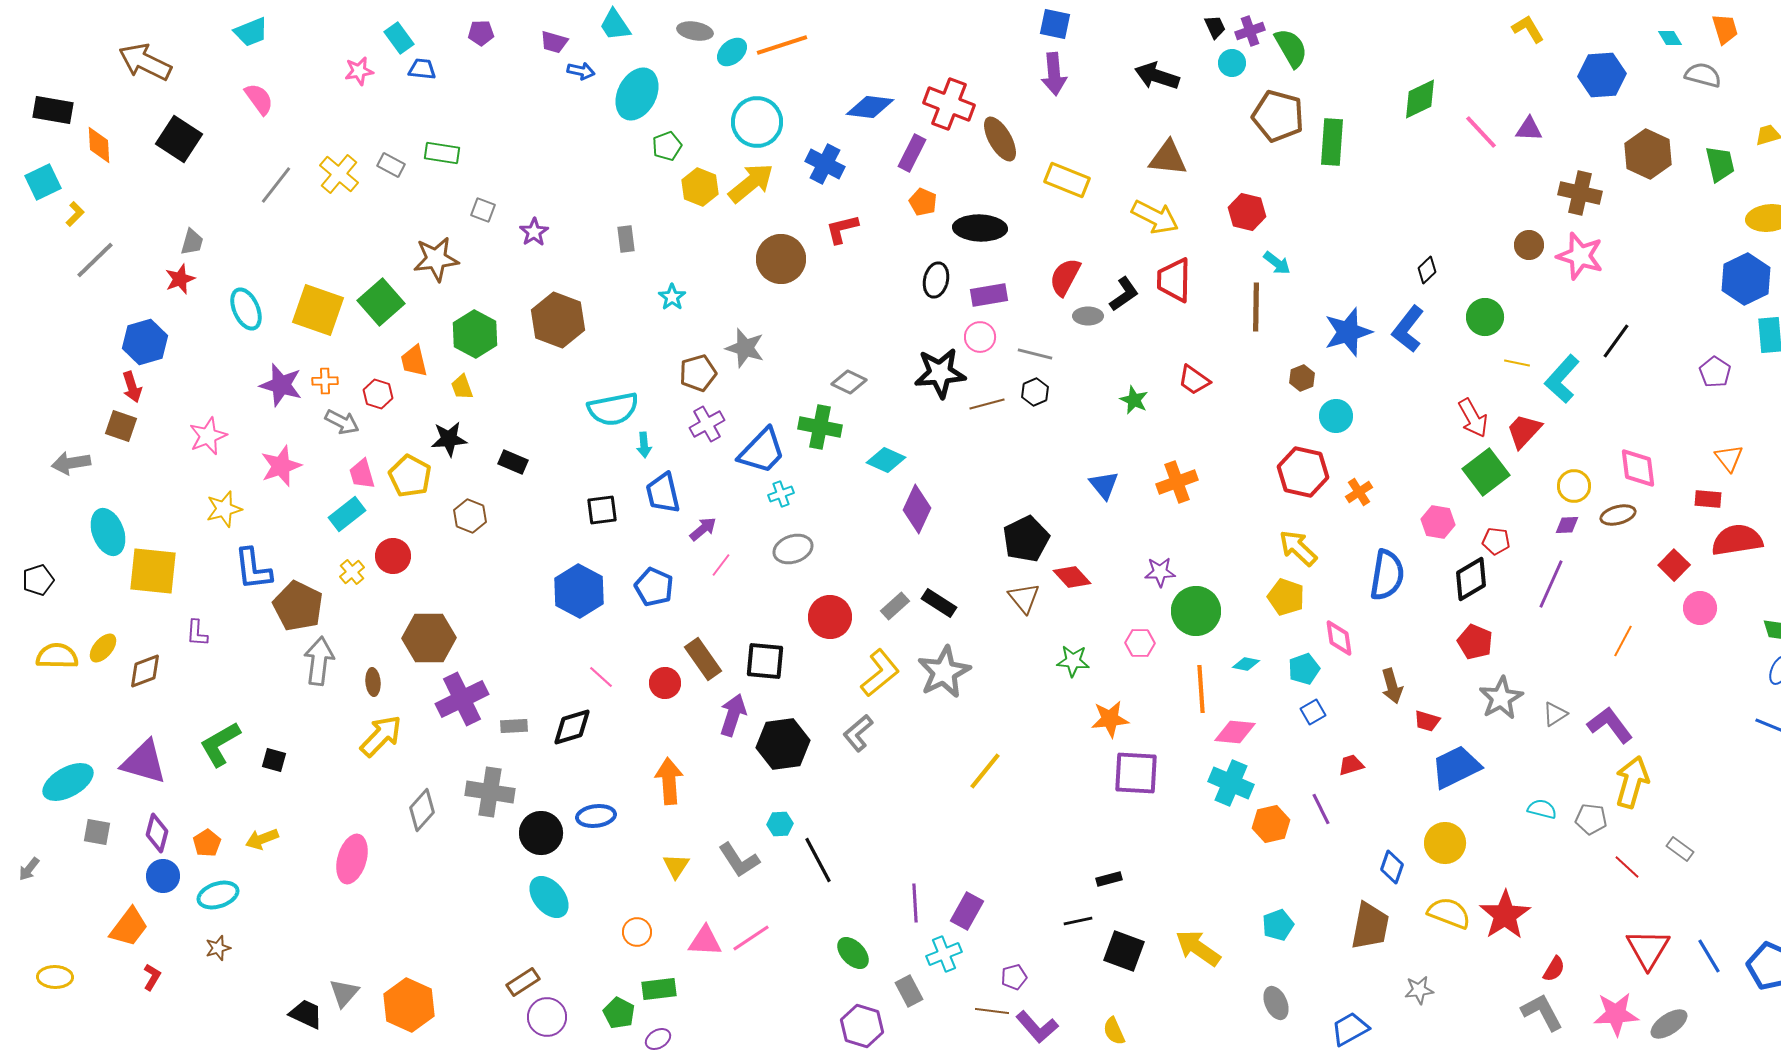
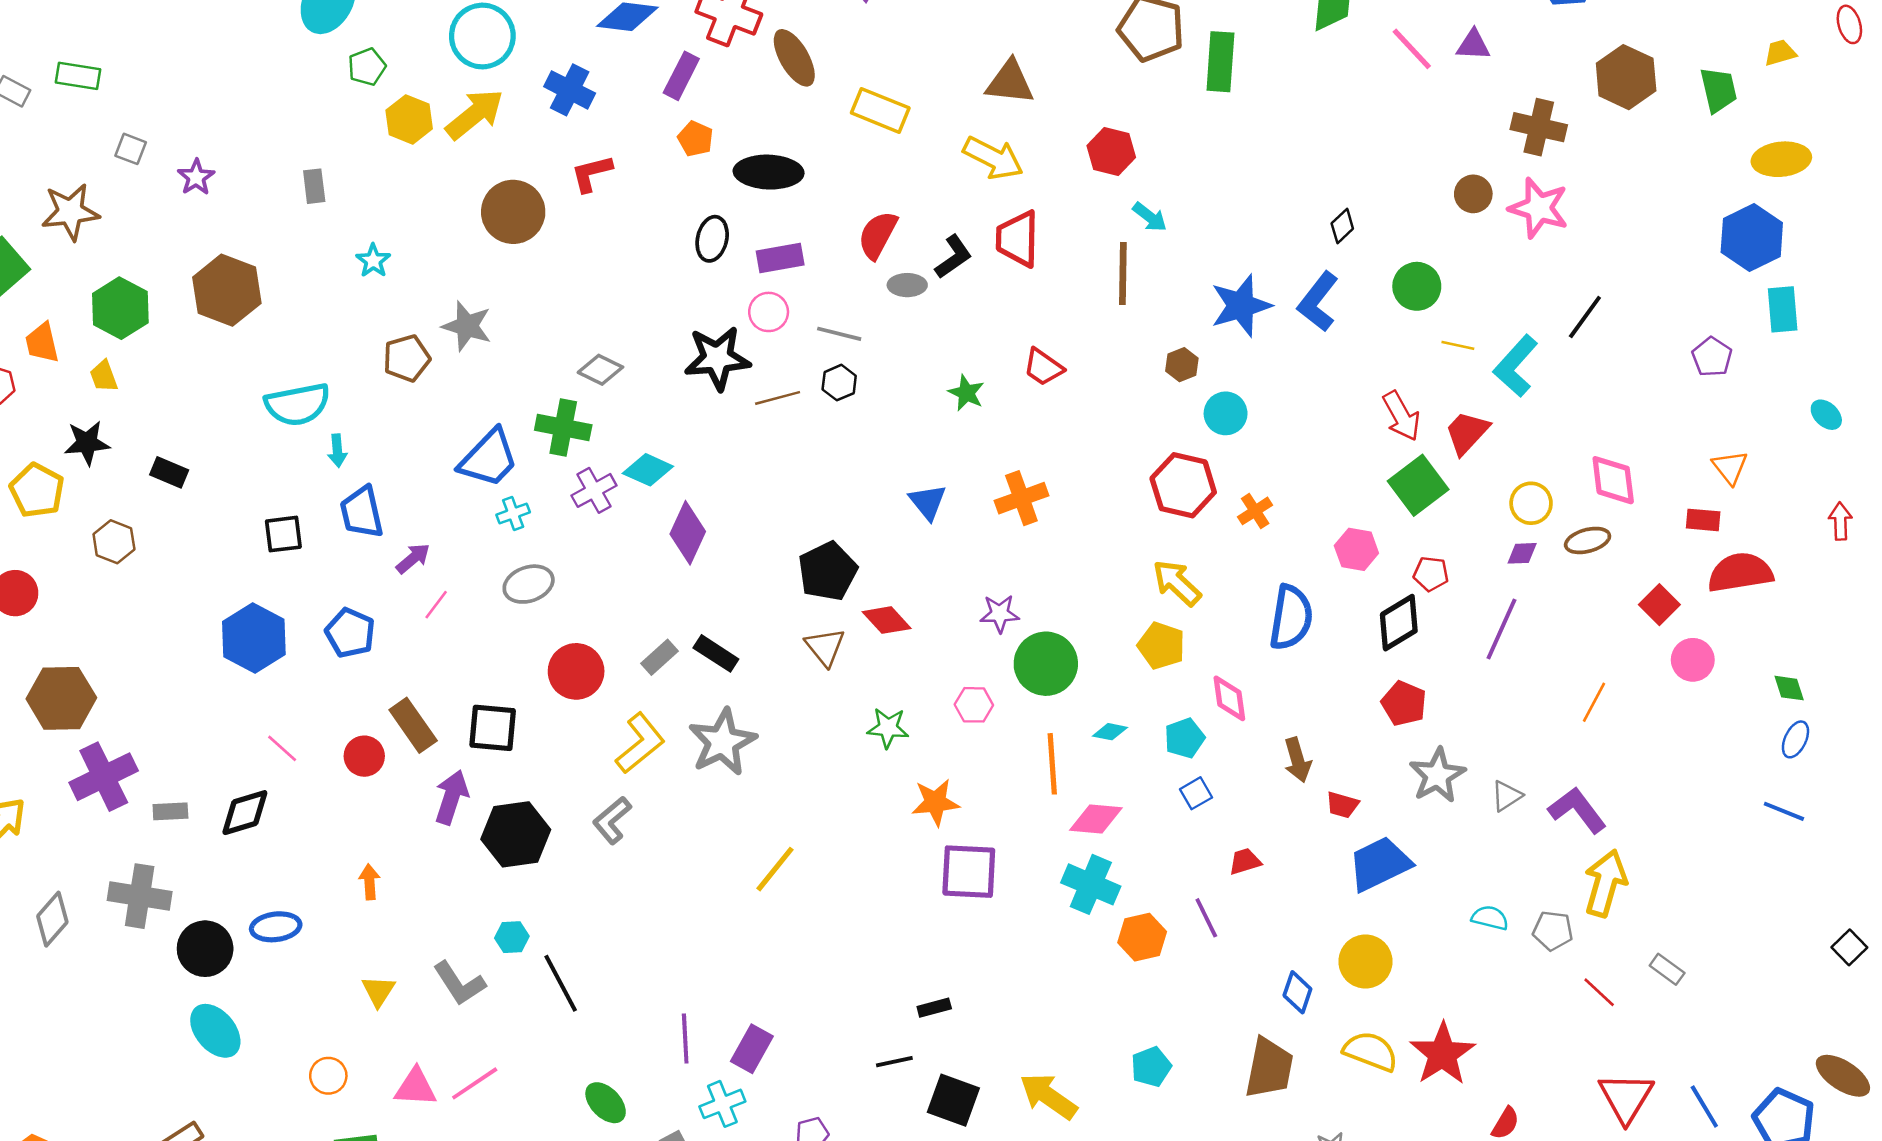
purple cross: (707, 424) -> (594, 490), moved
orange arrow: (669, 781) -> (369, 882), size x0.6

